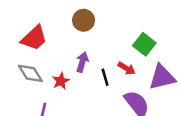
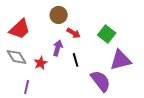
red arrow: (127, 68) -> (74, 33), moved

